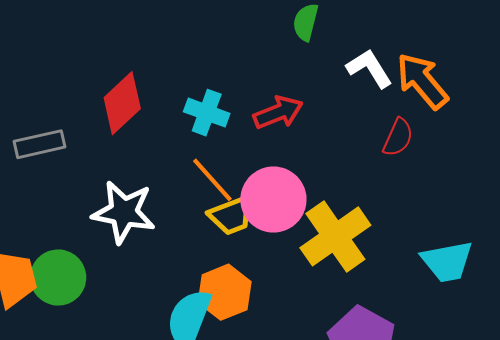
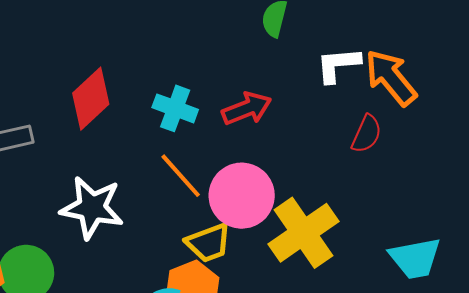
white L-shape: (369, 68) -> (338, 65), turned -63
yellow trapezoid: (231, 215) -> (208, 243), moved

